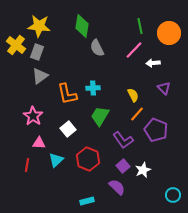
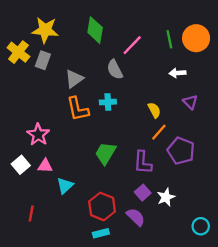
green line: (140, 26) -> (169, 39), moved
gray semicircle: (97, 48) -> (115, 70), moved
pink line: (134, 50) -> (132, 45), moved
gray triangle: (40, 76) -> (74, 79), moved
green trapezoid: (100, 116) -> (106, 153), moved
white square: (68, 129) -> (21, 165), moved
purple L-shape: (123, 140) -> (143, 162), turned 40
red hexagon: (88, 159) -> (102, 207), moved
red line: (27, 165) -> (31, 213), moved

